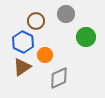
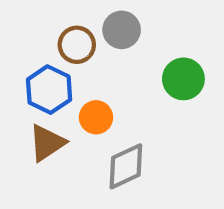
gray circle: (66, 14) -> (122, 30), moved

